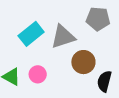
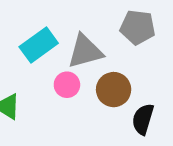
pink circle: (38, 74) -> (67, 85), moved

